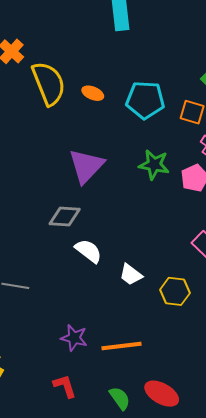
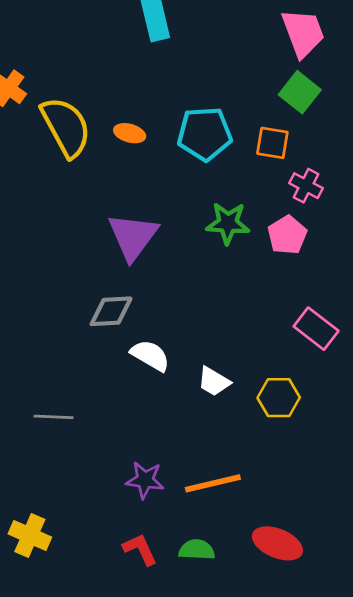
green semicircle: (120, 398) -> (197, 550), moved, turned -45

